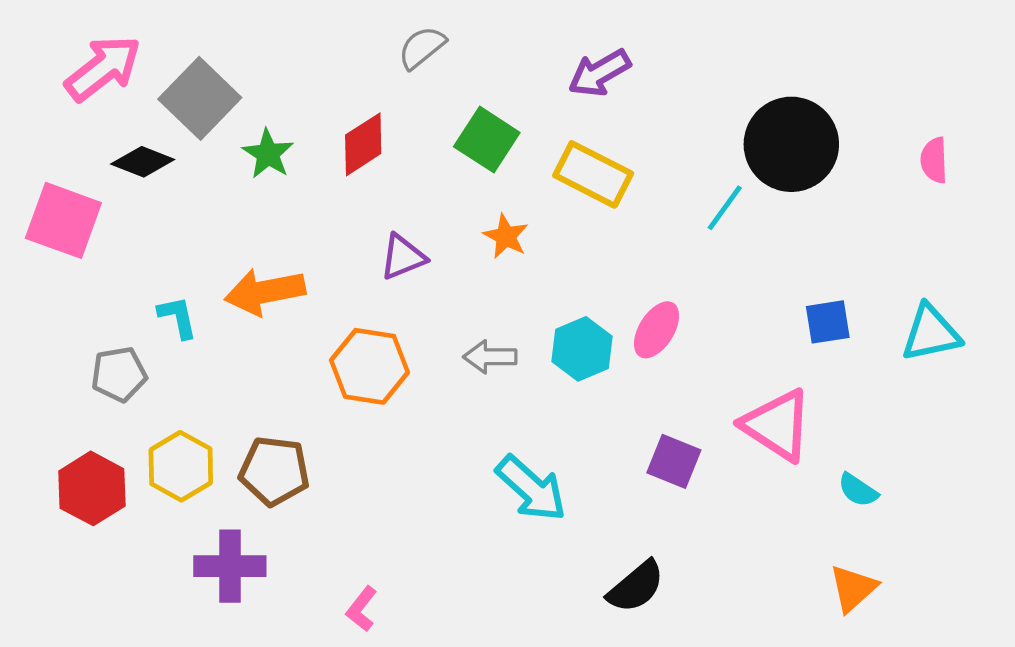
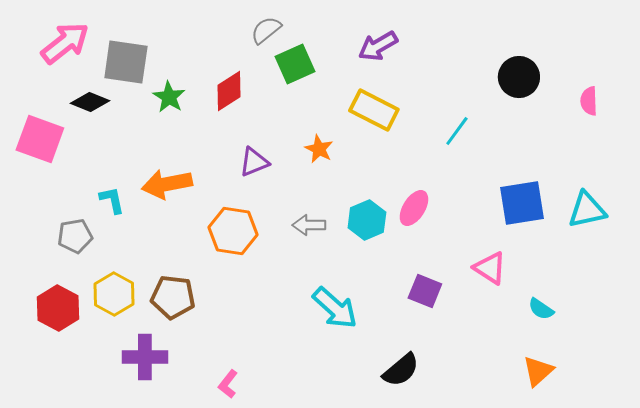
gray square: (200, 98) -> (126, 62), turned -36
green square: (487, 140) -> (295, 64), moved, turned 33
black circle: (791, 144) -> (519, 77), moved, size x0.7
blue square: (828, 322) -> (522, 203), size x1.6
pink triangle: (777, 425) -> (490, 268), size x0.7

